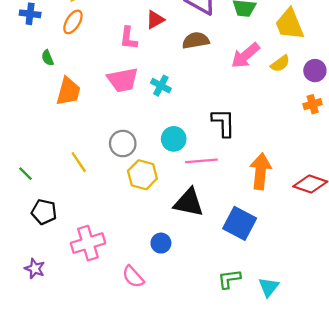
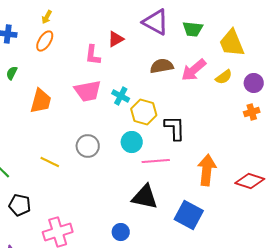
brown semicircle: (196, 40) -> (162, 66), moved
green semicircle: (47, 58) -> (12, 73), moved, turned 48
yellow line: (79, 162) -> (50, 162), turned -30
yellow hexagon: (142, 175) -> (144, 112), moved

